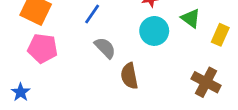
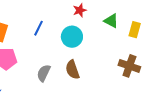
cyan circle: (154, 31) -> (72, 37), moved
gray semicircle: (105, 48) -> (44, 73), moved, turned -102

